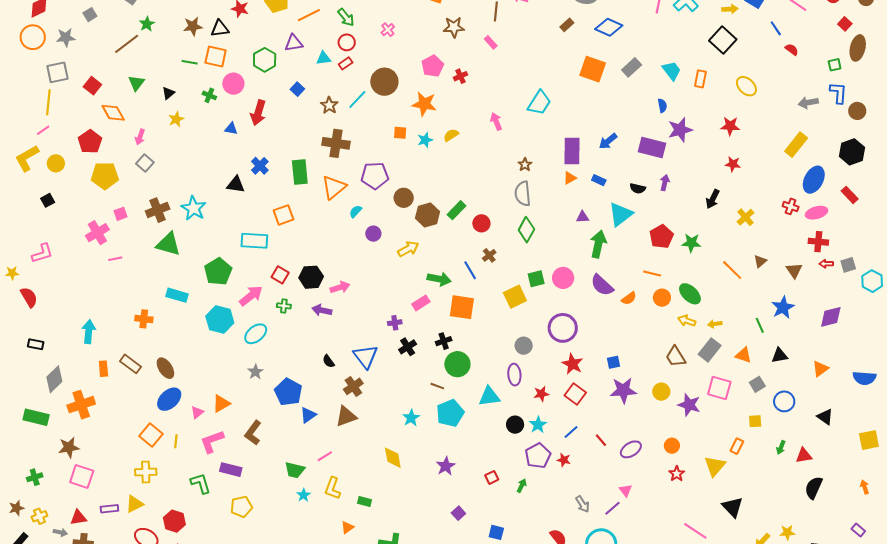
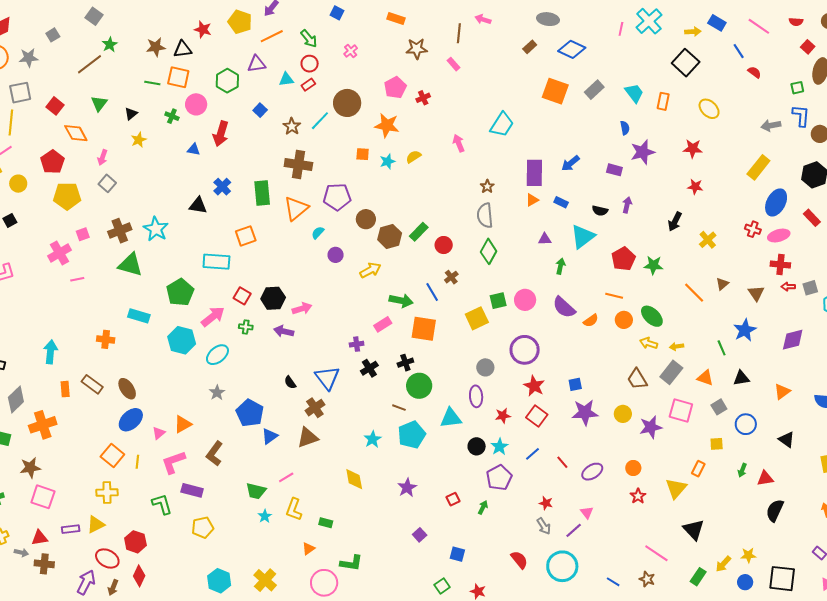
purple rectangle: (652, 148) -> (614, 170), size x0.6
green arrow: (598, 244) -> (560, 266), size x0.6
purple star: (689, 405) -> (651, 427), turned -30
red star: (564, 460) -> (546, 503), moved

